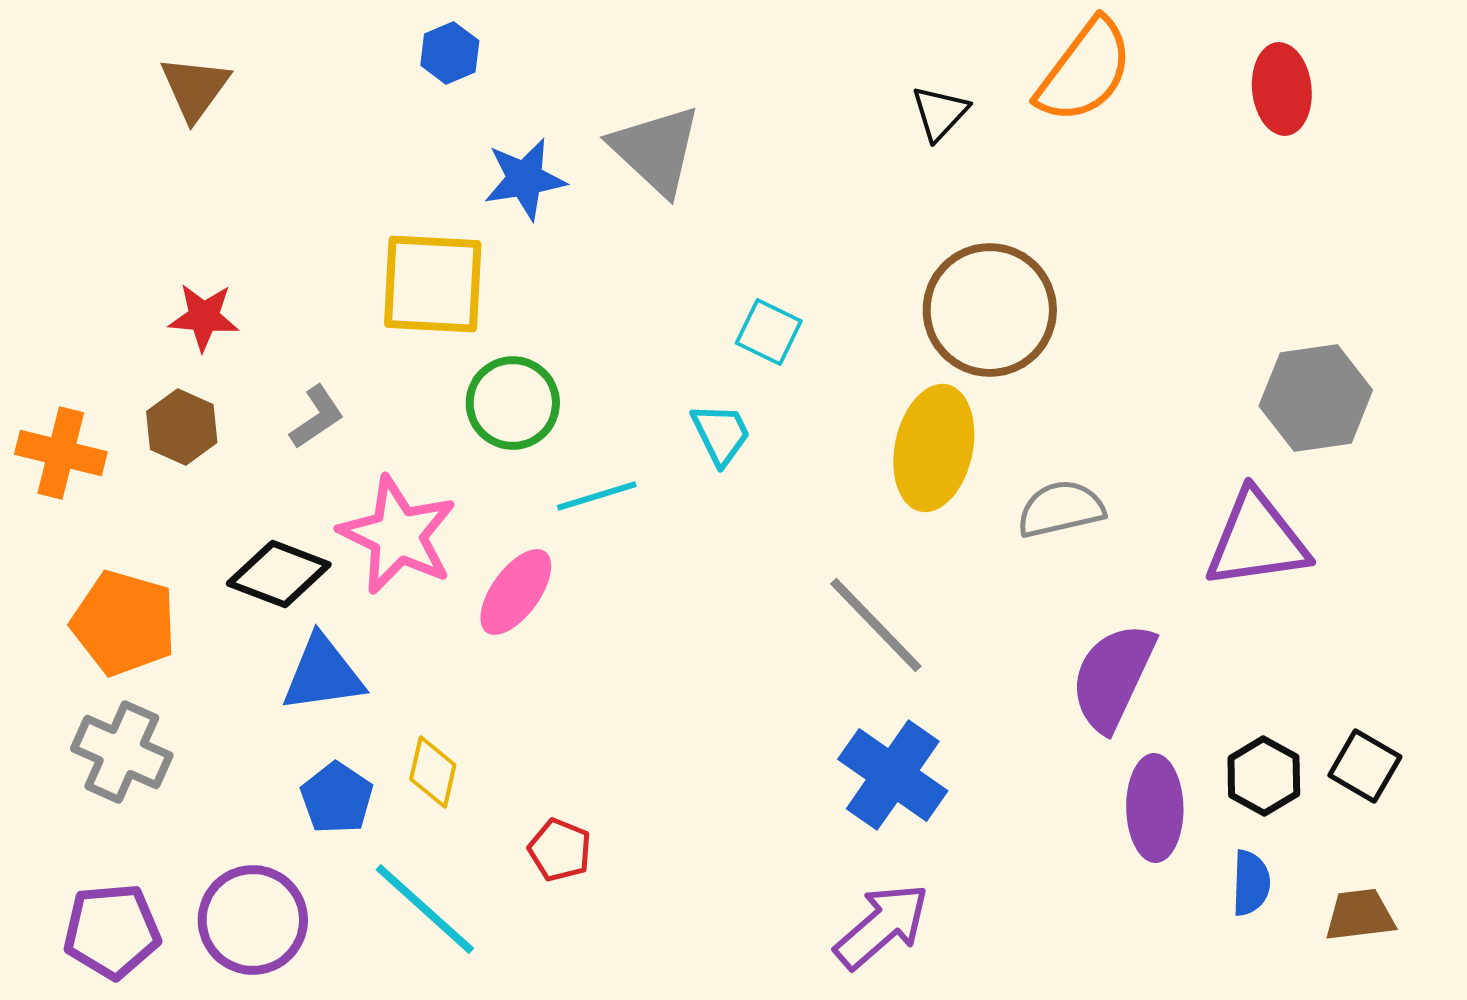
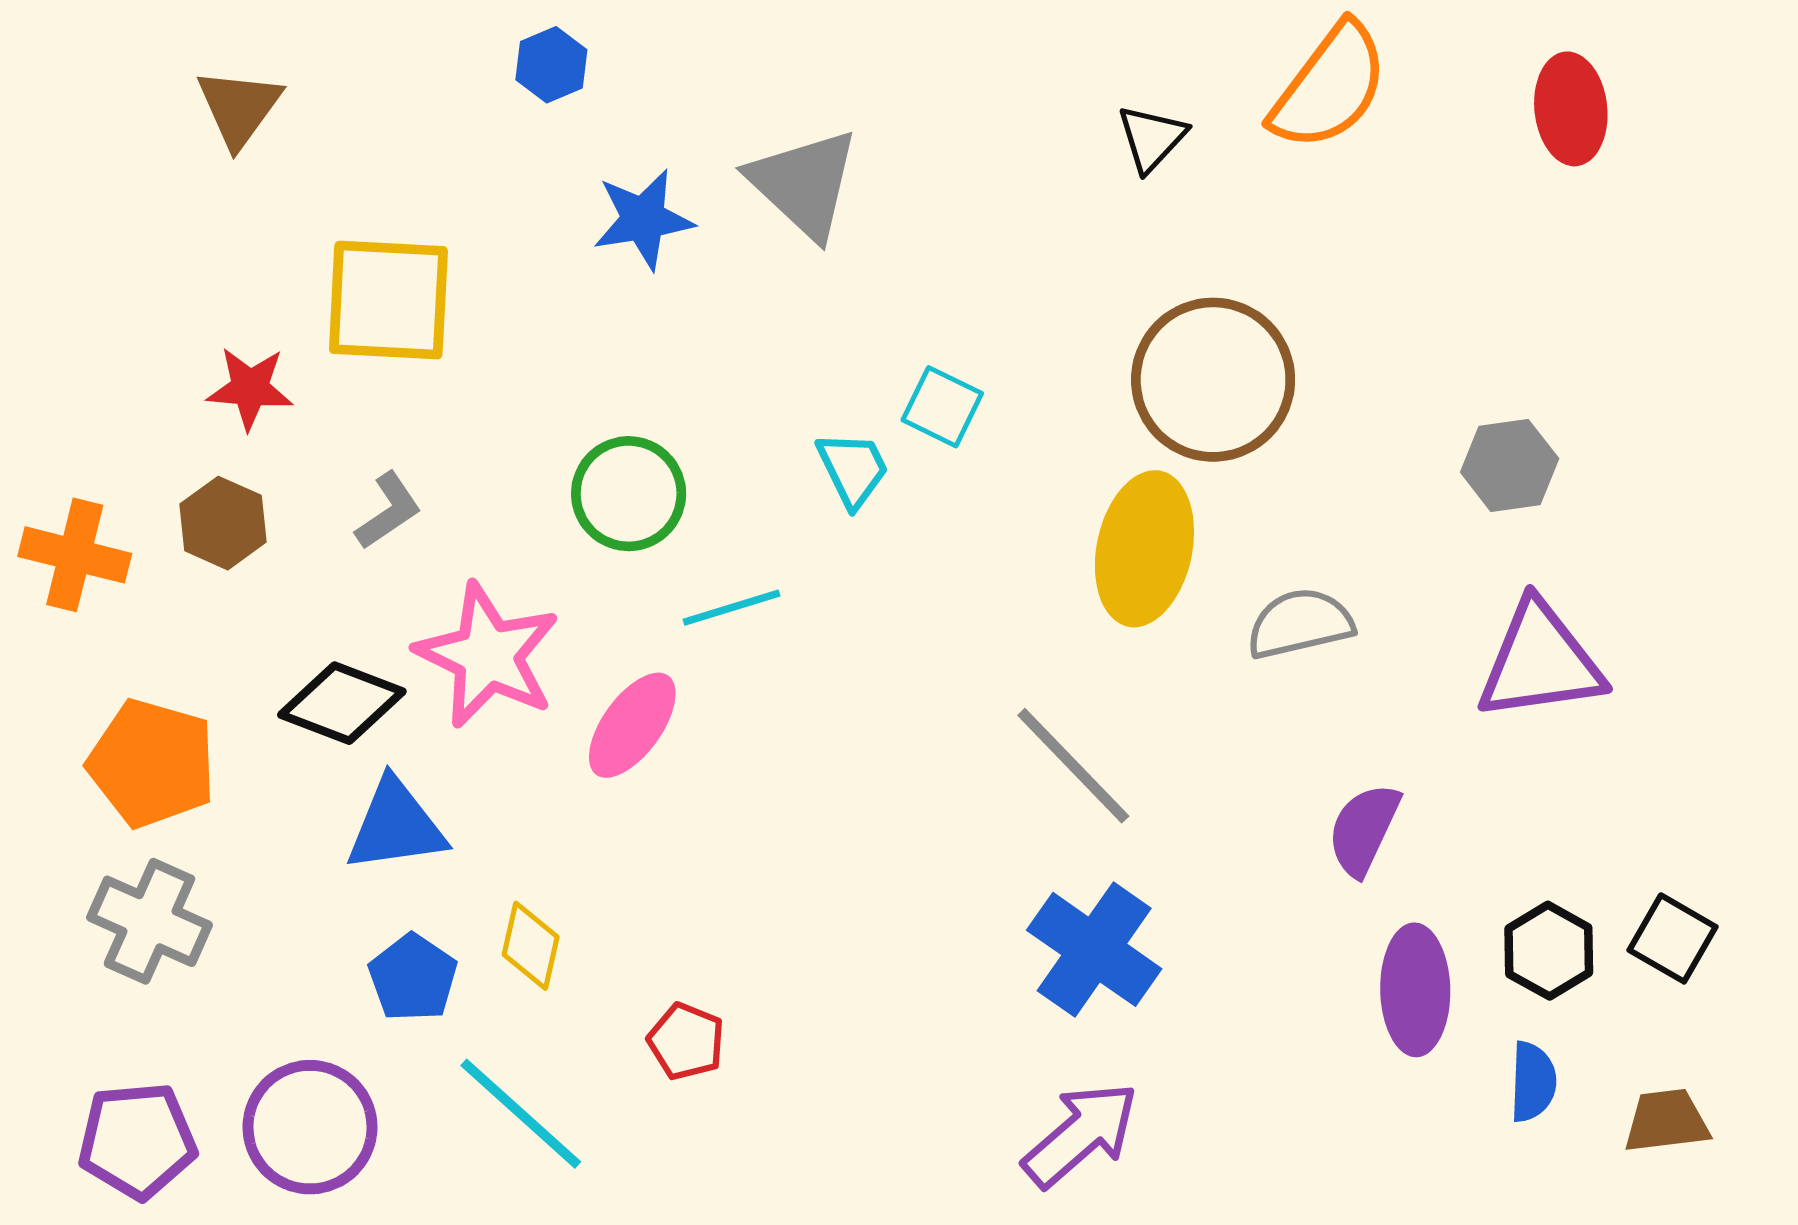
yellow square: (433, 284) -> (388, 300), moved
gray hexagon: (1316, 398) -> (1510, 465), moved, size x0.7
cyan trapezoid: (721, 434) -> (853, 469), moved
purple semicircle: (1113, 677) -> (1364, 829), size x0.7

